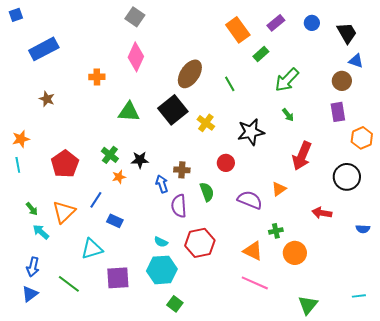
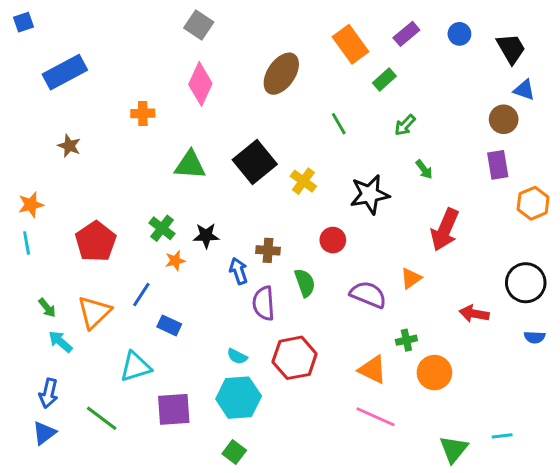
brown ellipse: (190, 74) -> (281, 74), moved
green arrow: (287, 80) -> (405, 125), moved, size x0.6
black circle: (347, 177) -> (526, 283), moved
cyan line: (359, 296) -> (502, 436), moved
green square: (175, 304) -> (234, 452), moved

